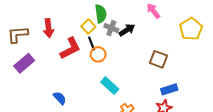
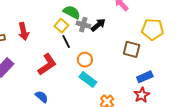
green semicircle: (101, 14) -> (72, 12), turned -48
yellow pentagon: (191, 29) -> (153, 29), moved, turned -30
red L-shape: (70, 48) -> (47, 64), moved
orange circle: (98, 54) -> (85, 60), moved

